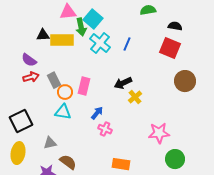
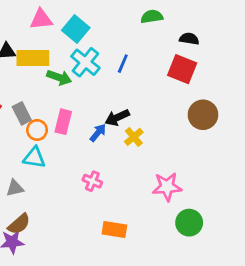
green arrow: (81, 27) -> (59, 77), moved, turned -60
blue arrow: (97, 113) -> (98, 133), moved
gray triangle: (50, 143) -> (15, 188), moved
brown semicircle: (68, 162) -> (19, 224), moved, turned 102

